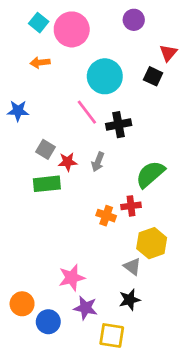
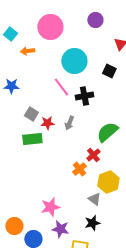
cyan square: (39, 23) -> (10, 34), moved
black square: (153, 76) -> (109, 71), moved
red cross: (131, 206) -> (93, 155), turned -32
orange cross: (106, 216) -> (79, 169), moved, turned 32

